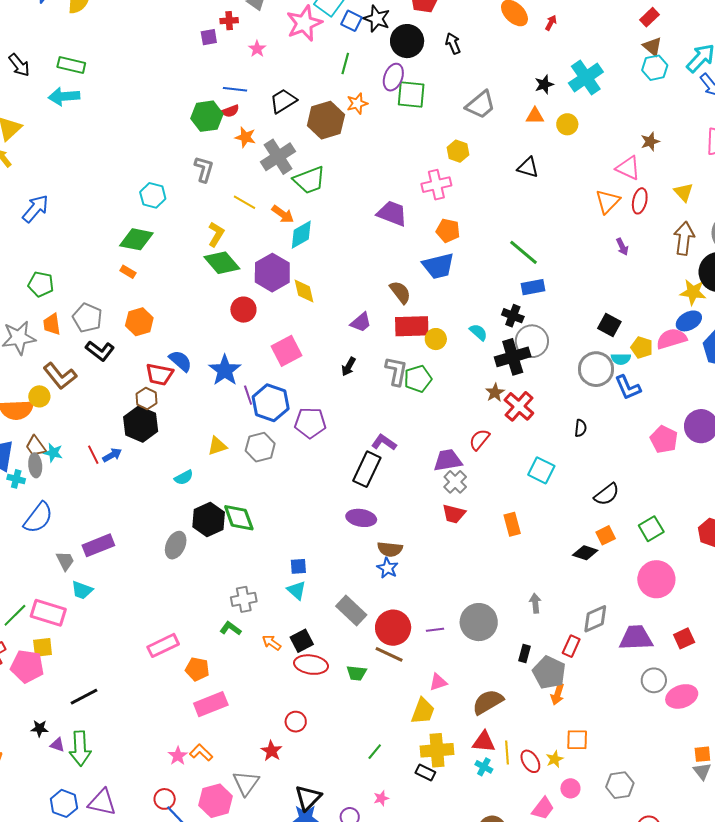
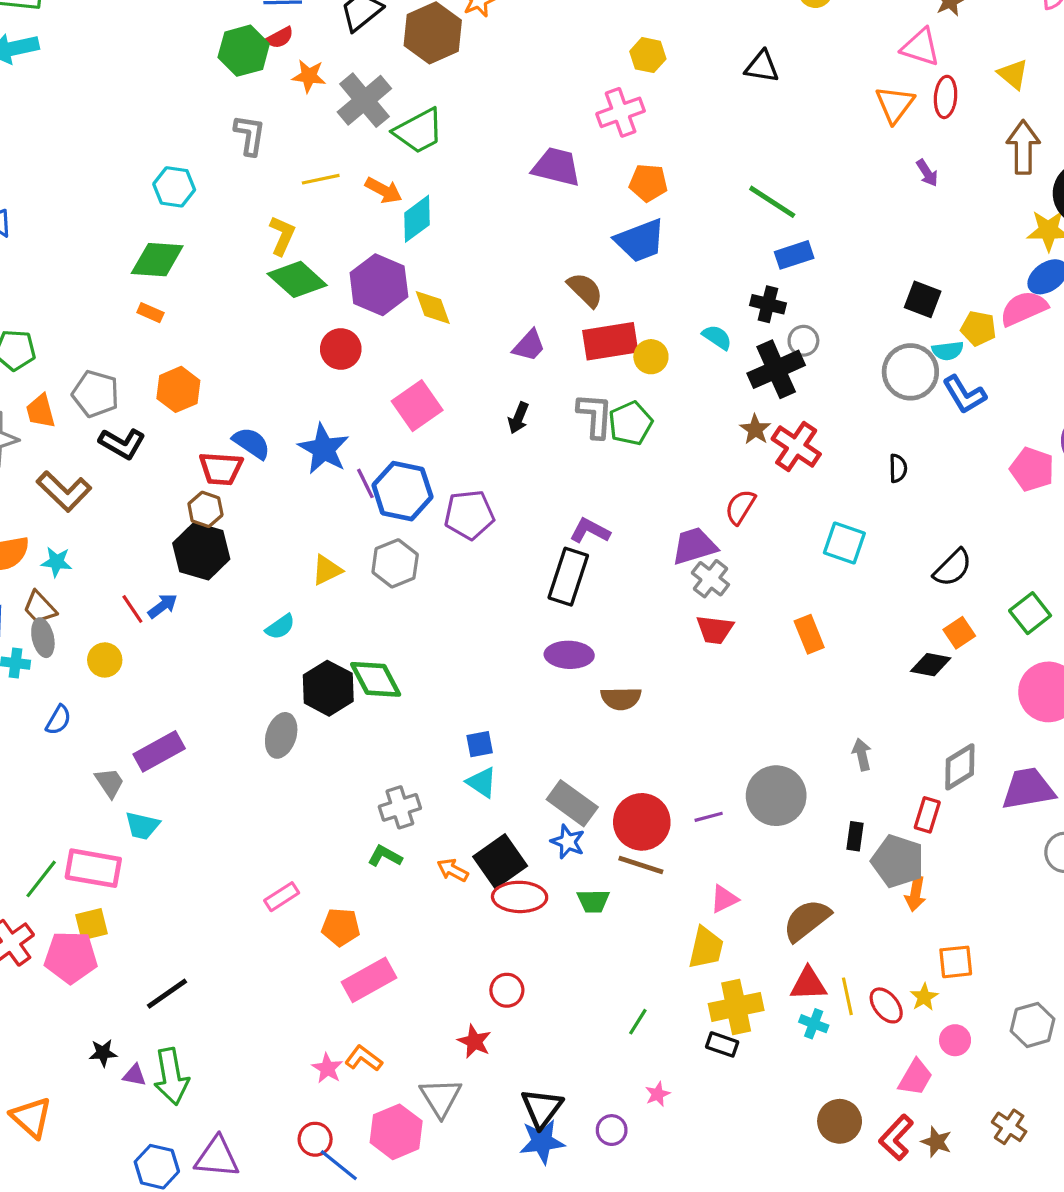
yellow line: (245, 202) -> (321, 179), turned -35
gray circle: (532, 341) -> (803, 341), size x0.6
yellow circle: (39, 396) -> (105, 660), moved
cyan star: (53, 453) -> (56, 562), moved
blue semicircle: (38, 518) -> (58, 720), size x0.6
blue star: (387, 568) -> (568, 842), moved
black square: (302, 641) -> (500, 861), size x1.4
pink rectangle: (163, 645) -> (282, 897), size x0.7

